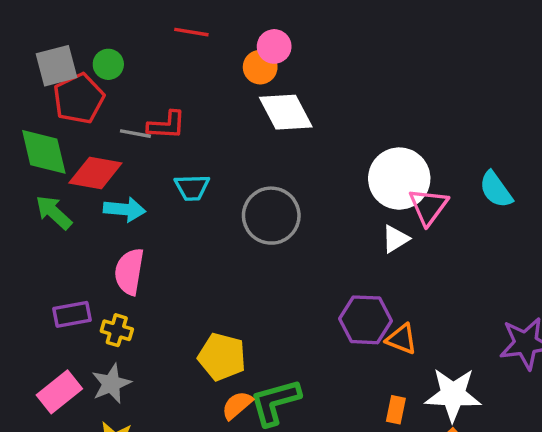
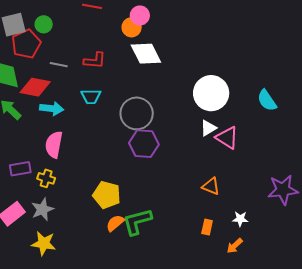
red L-shape: (167, 125) -> (95, 61), moved
pink triangle: (428, 206) -> (227, 138), moved, turned -35
purple hexagon: (365, 320) -> (144, 144), moved
white star: (453, 395) -> (240, 219), size x0.5

